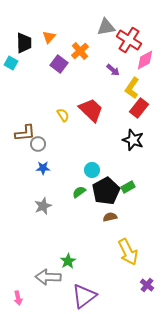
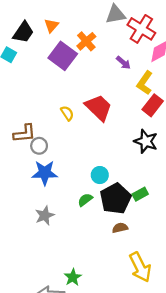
black trapezoid: (24, 43) -> (23, 32), turned 35
purple square: (59, 64) -> (63, 56), size x1.4
blue star: (43, 168) -> (45, 173), size x1.6

